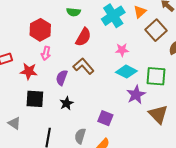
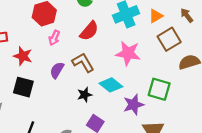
pink star: (122, 50) -> (128, 53), size x1.6
pink arrow: (46, 53) -> (54, 38), moved
cyan diamond: (126, 72) -> (111, 85), moved
black star: (66, 103) -> (85, 95), moved

